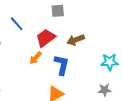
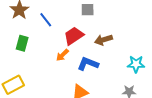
blue L-shape: (62, 65) -> (88, 64), turned -85

